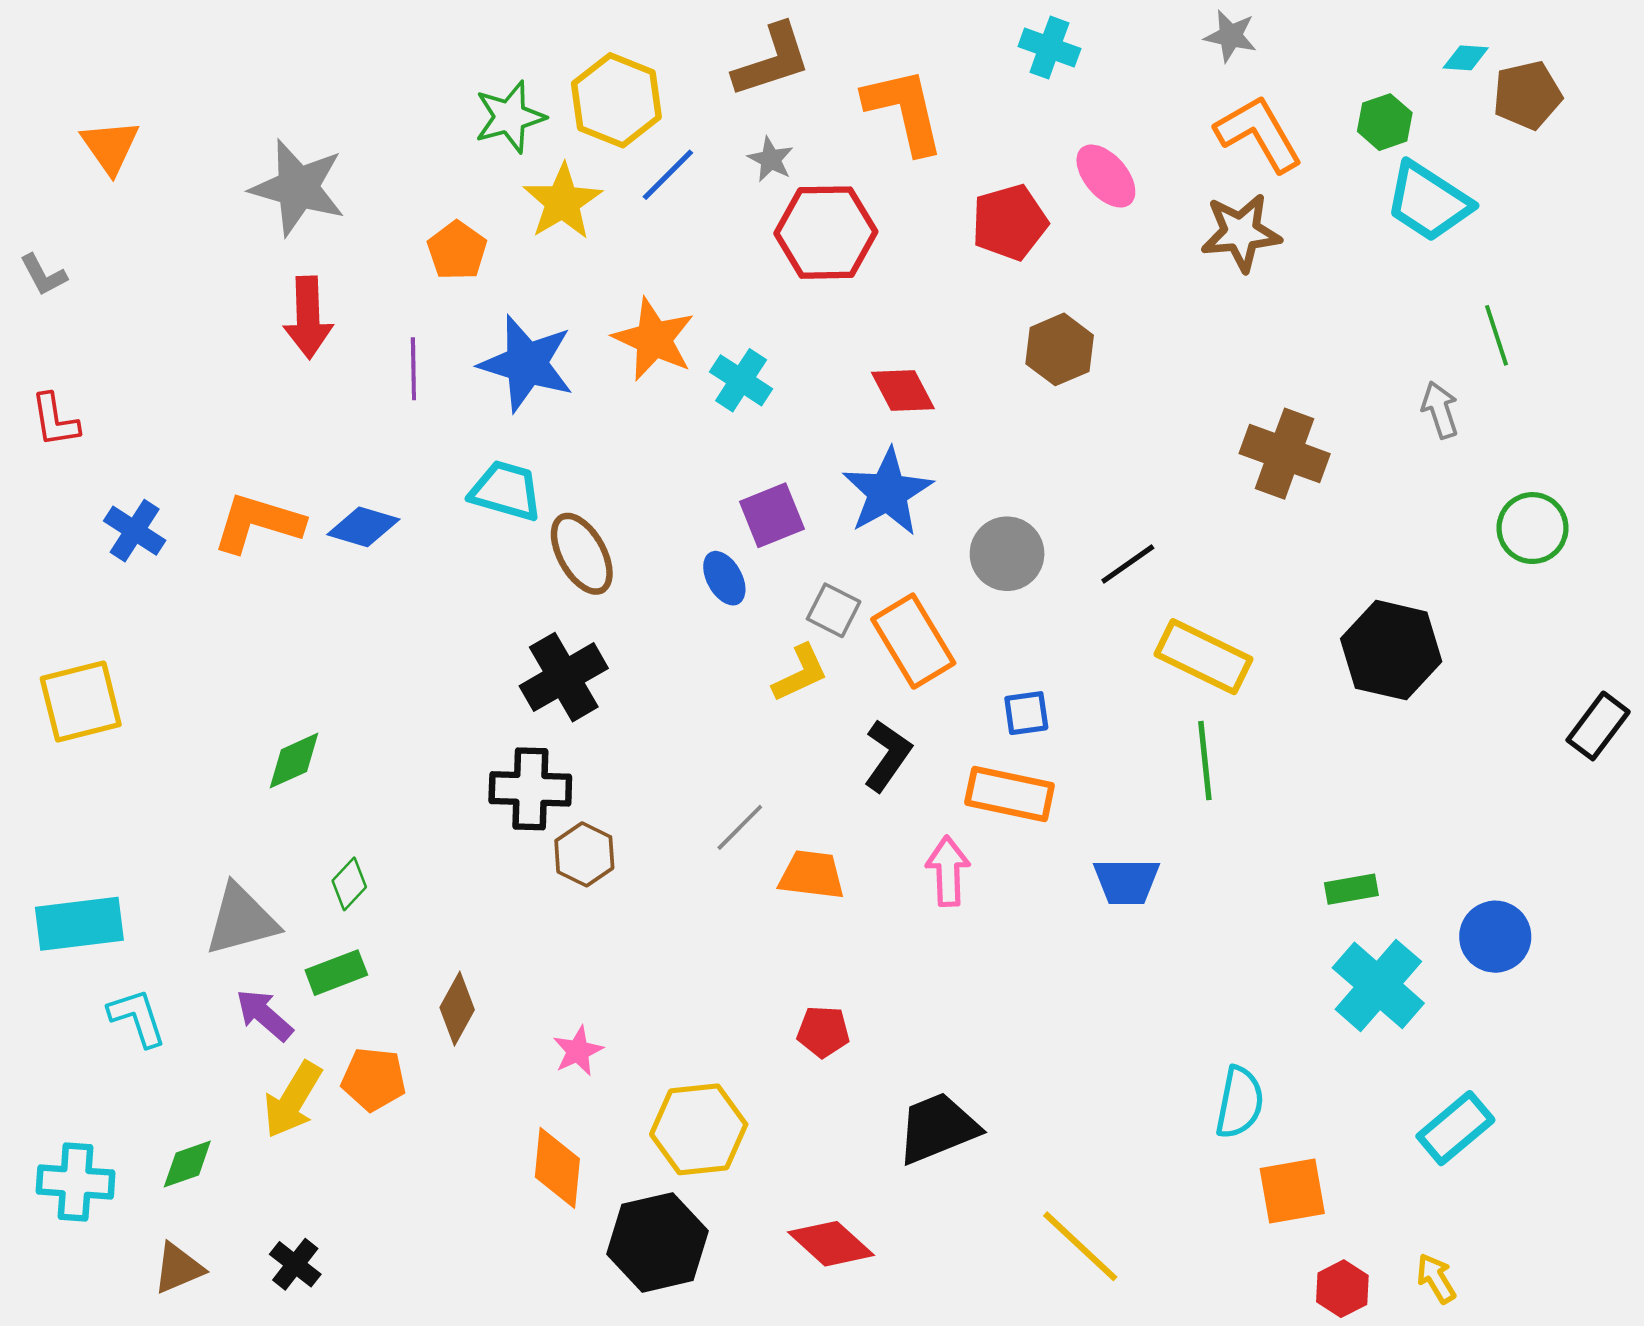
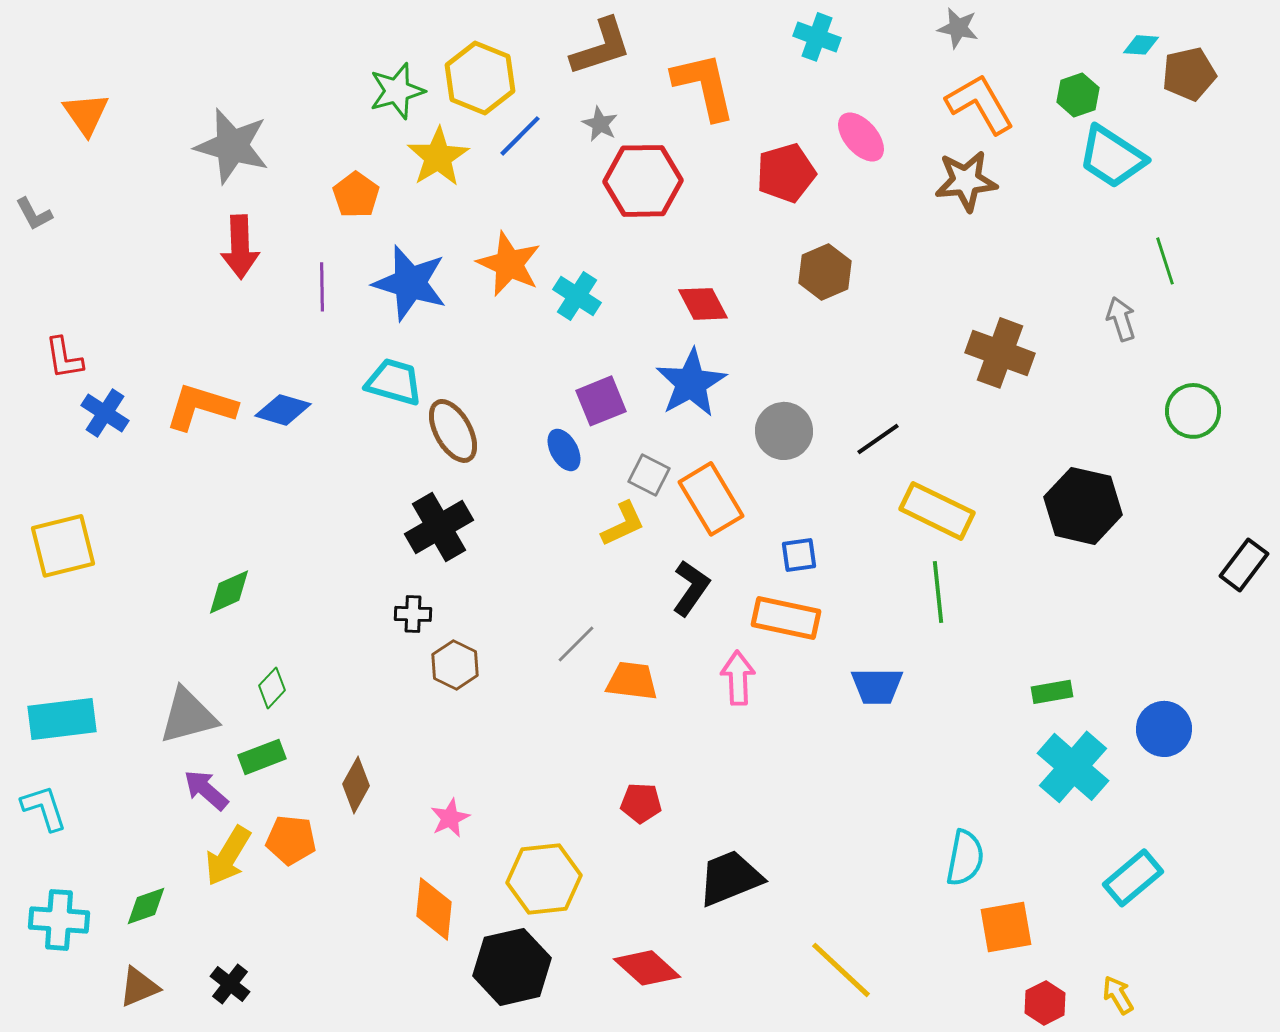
red L-shape: (55, 420) -> (64, 358), moved
black cross: (530, 789) -> (413, 614), size x0.6
cyan L-shape: (137, 1018) -> (44, 808), moved

